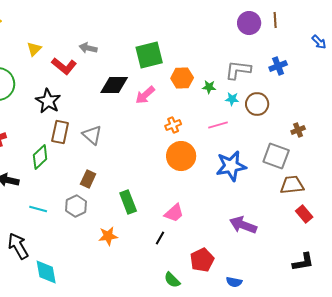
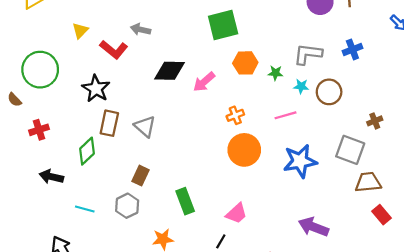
green square: (149, 55) -> (223, 25), moved

